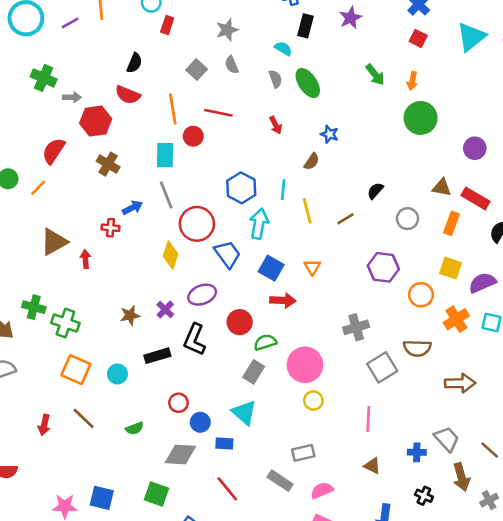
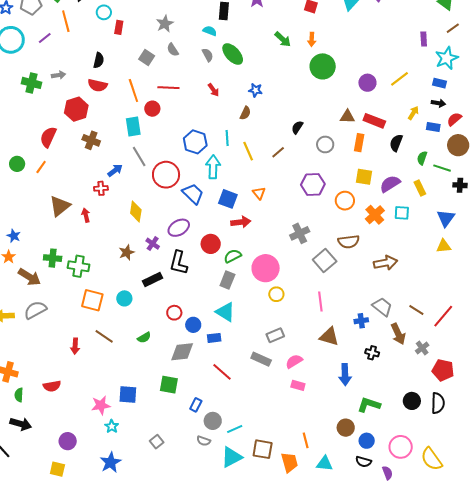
gray arrow: (72, 97) -> (59, 75), moved
yellow diamond: (171, 255) -> (136, 212), moved
brown triangle: (372, 466) -> (329, 337), size x1.5

